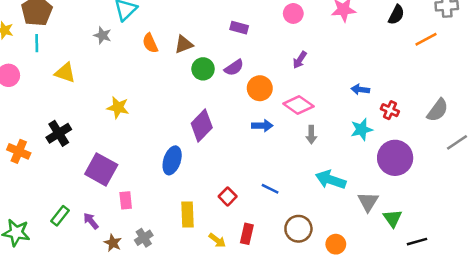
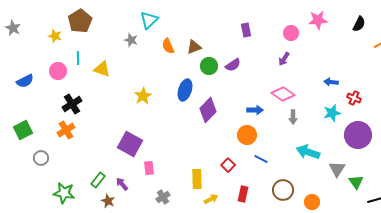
pink circle: (293, 13) -> (291, 33), moved
purple rectangle: (239, 28) -> (246, 30), moved, turned 64
cyan line: (37, 43) -> (78, 58), moved
orange circle: (260, 88) -> (247, 135), moved
yellow star: (118, 108) -> (143, 96), turned 30
black cross: (59, 133) -> (72, 104), moved
orange cross: (19, 151) -> (66, 130), turned 36
blue ellipse: (172, 160) -> (185, 90), moved
yellow arrow: (217, 240) -> (211, 199), moved, turned -64
brown star: (113, 243) -> (108, 201), moved

